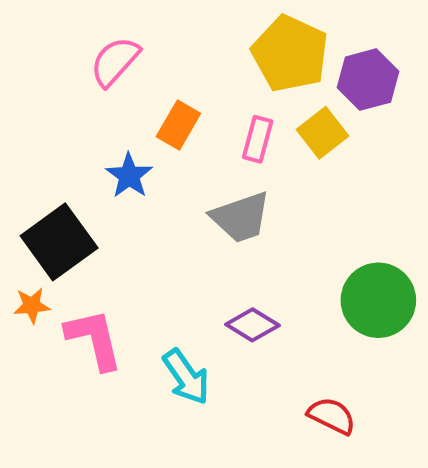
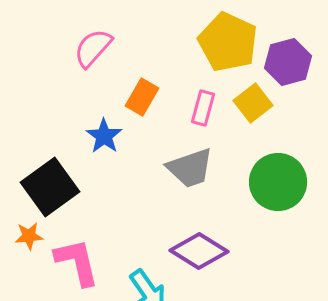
green circle: (378, 300) -> (278, 182), moved
purple diamond: (252, 325) -> (199, 251), size x1.4

